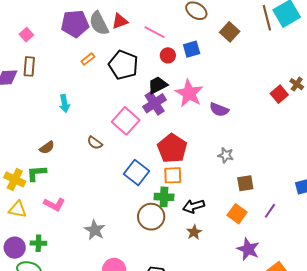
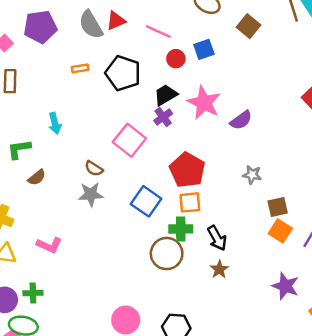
purple pentagon: (75, 24) -> (40, 27), moved
orange rectangle: (88, 59) -> (80, 68), turned 32
purple cross: (155, 103) -> (163, 117), size x0.7
purple semicircle: (219, 110) -> (241, 120), turned -54
green L-shape: (36, 173) -> (19, 149), moved
black arrow: (194, 206) -> (217, 238), turned -100
orange square: (237, 214) -> (280, 231), moved
gray star: (95, 230) -> (91, 194), moved, turned -30

